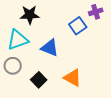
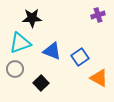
blue square: (78, 26) -> (80, 57), moved
orange triangle: (73, 78) -> (99, 78), moved

